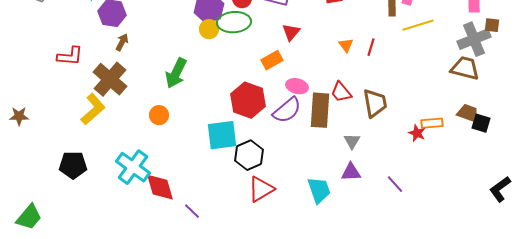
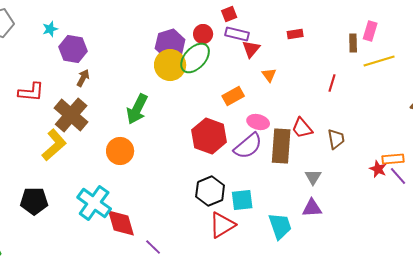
green ellipse: (234, 22) -> (195, 58), turned -44
yellow circle: (209, 29) -> (170, 65), size x1.6
red triangle: (291, 32) -> (251, 49), moved
orange triangle: (346, 45) -> (269, 75), moved
brown trapezoid: (375, 103) -> (336, 139), size x0.7
orange circle: (159, 115) -> (120, 151), size x1.4
cyan square: (222, 135) -> (242, 200), moved, size x0.7
purple line: (395, 184) -> (398, 176), moved

